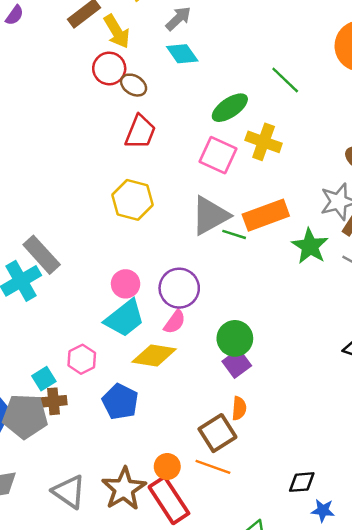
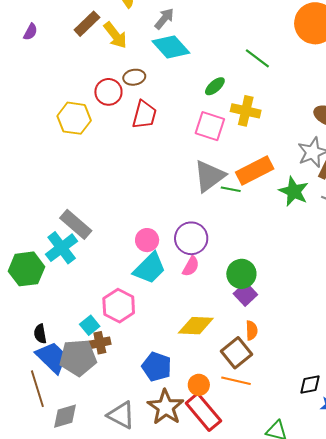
cyan diamond: (182, 54) -> (171, 47), size x1.4
red circle: (109, 68) -> (108, 92), moved
brown ellipse: (134, 85) -> (134, 77), turned -35
green ellipse: (230, 108) -> (215, 86), size x0.7
yellow hexagon: (132, 200) -> (74, 118), moved
yellow diamond: (154, 355) -> (196, 326), moved
pink hexagon: (82, 359) -> (119, 306), size x1.4
blue pentagon: (120, 402) -> (157, 367), moved

